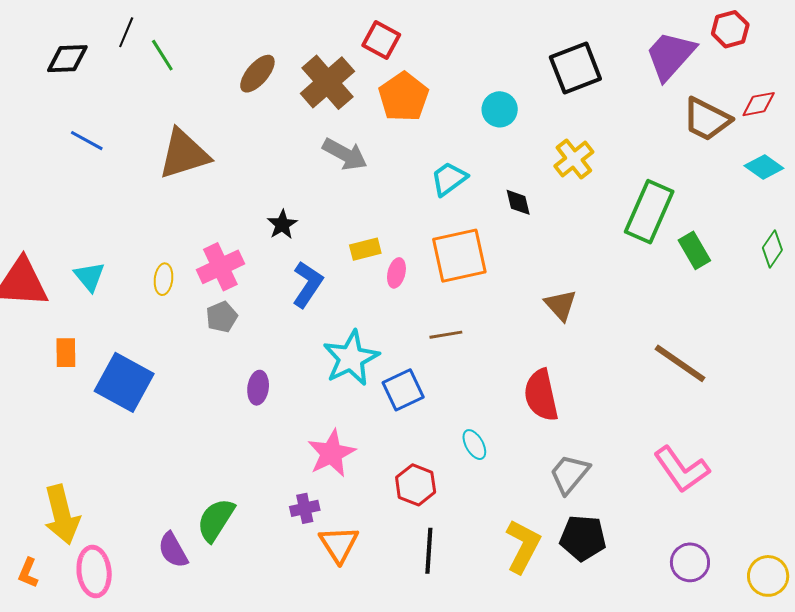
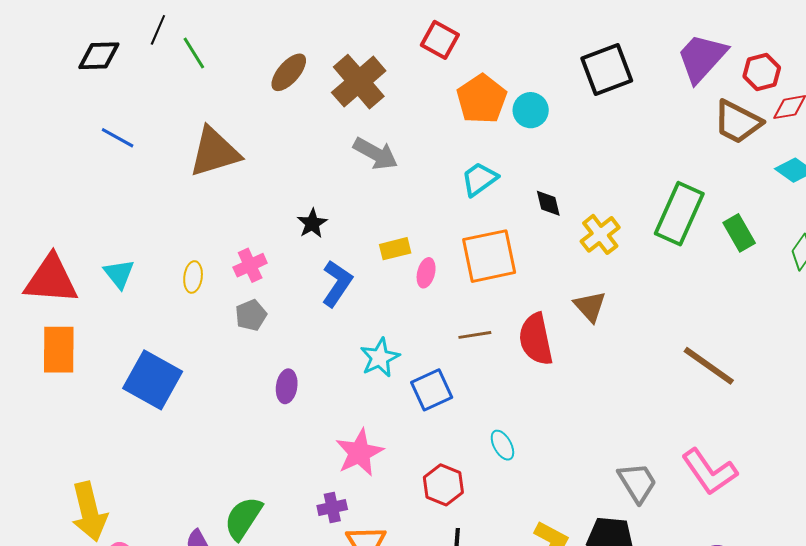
red hexagon: (730, 29) -> (762, 72), moved
red square: (381, 40) -> (440, 40), moved
orange pentagon: (404, 97) -> (482, 99), moved
yellow cross: (574, 159) -> (600, 234), moved
green rectangle: (694, 250) -> (739, 233), moved
pink cross: (220, 267) -> (250, 265), size x0.7
orange rectangle: (66, 353) -> (59, 350), moved, size x1.6
cyan star: (351, 358) -> (380, 358), size x0.7
red semicircle: (541, 395) -> (536, 339), moved
gray trapezoid: (570, 474) -> (637, 483), moved, turned 108

